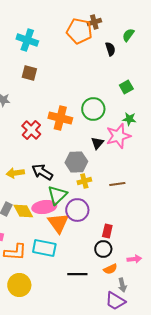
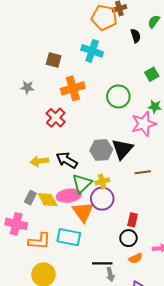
cyan cross: (27, 40) -> (92, 51), moved
orange cross: (60, 118) -> (73, 88), moved, turned -30
black triangle: (97, 143) -> (122, 149), moved, size x1.6
yellow cross: (84, 181) -> (102, 181), moved
gray arrow: (122, 285) -> (110, 275), moved

